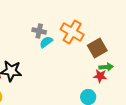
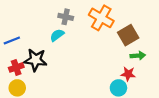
cyan semicircle: (46, 42) -> (57, 35), moved
red star: (100, 76) -> (128, 74), moved

